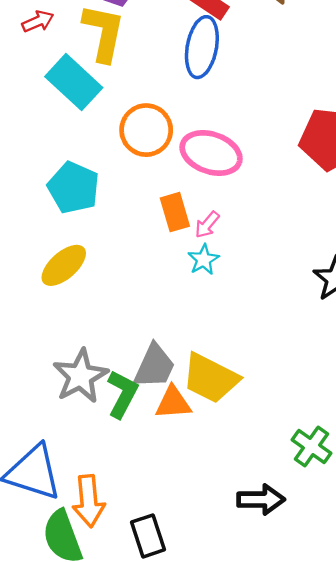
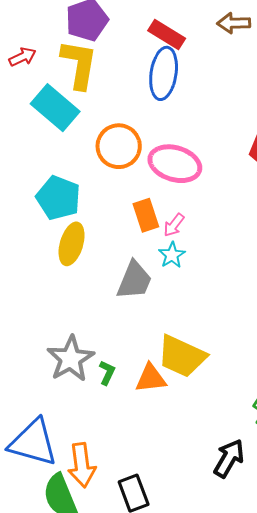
yellow ellipse: (64, 265) -> (72, 244), moved, turned -30
gray trapezoid: (154, 366) -> (134, 280), moved
green L-shape: (122, 394) -> (107, 373), size x0.6
black arrow: (261, 500) -> (229, 458), turned -57

